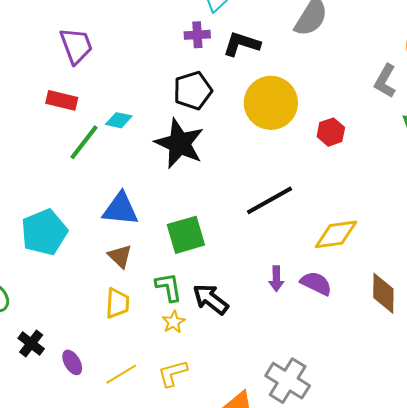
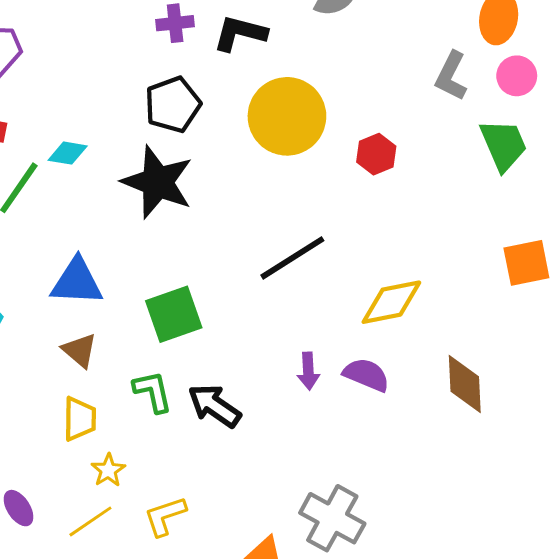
yellow star: (174, 322) -> (108, 470), moved

